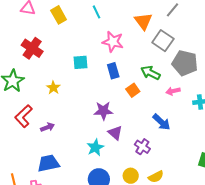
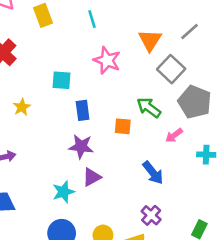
blue rectangle: (113, 71) -> (83, 110), moved
orange square: (133, 90) -> (123, 126), turned 32
pink arrow: (173, 91) -> (174, 135), turned -32
purple triangle: (115, 133) -> (92, 177), turned 42
purple cross: (142, 147) -> (151, 215), moved

